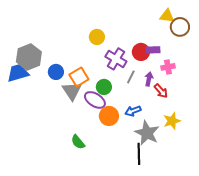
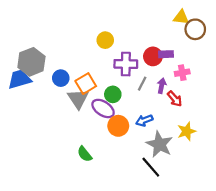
purple cross: (116, 59) -> (126, 64), turned -30
black line: (139, 154) -> (151, 167), turned -40

